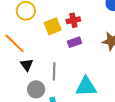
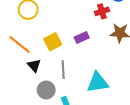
red cross: (73, 20) -> (102, 11), moved
yellow square: (53, 26) -> (53, 42), moved

